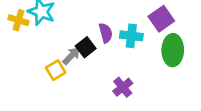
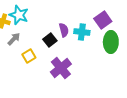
gray arrow: (71, 56) -> (14, 39), moved
purple cross: (123, 87) -> (61, 68), moved, size x1.5

